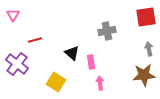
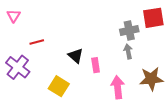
gray cross: (107, 31) -> (129, 30), moved
gray arrow: (149, 49) -> (128, 51), moved
pink arrow: (100, 83) -> (118, 87), moved, size x1.5

